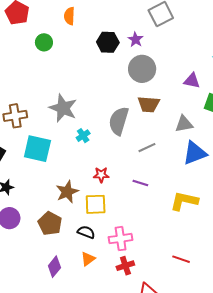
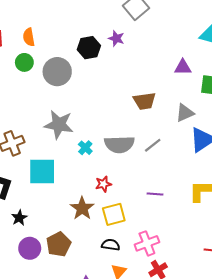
orange semicircle: (69, 16) -> (29, 37), moved
gray circle: (142, 69) -> (57, 72), moved
gray semicircle: (119, 121) -> (119, 144), moved, turned -96
red star: (101, 175) -> (103, 184), moved
purple line: (140, 183) -> (155, 194), moved
brown pentagon: (50, 223) -> (59, 244), moved, turned 30

